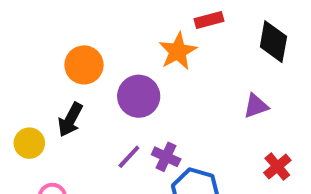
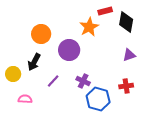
black diamond: (273, 42) -> (126, 22), moved
purple line: (129, 157) -> (53, 81), moved
red cross: (277, 167) -> (126, 86), moved, turned 32

